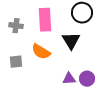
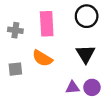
black triangle: (71, 41) -> (86, 54), moved

